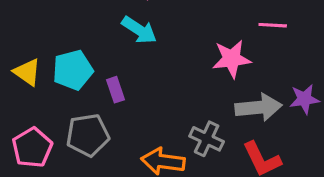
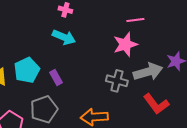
pink line: (273, 25) -> (135, 20), moved
gray cross: (207, 139) -> (117, 81), moved

